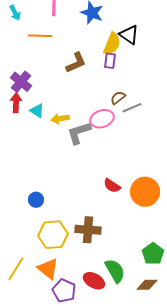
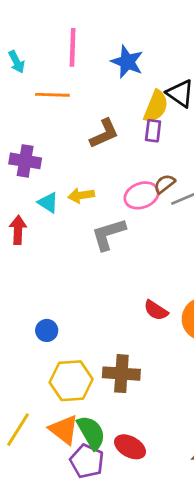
purple cross: (21, 82) -> (25, 161), turned -30
red arrow: (16, 103) -> (18, 230), moved
yellow arrow: (60, 119) -> (81, 195), moved
pink ellipse: (102, 119) -> (142, 195), moved
green semicircle: (115, 271) -> (91, 432), moved

